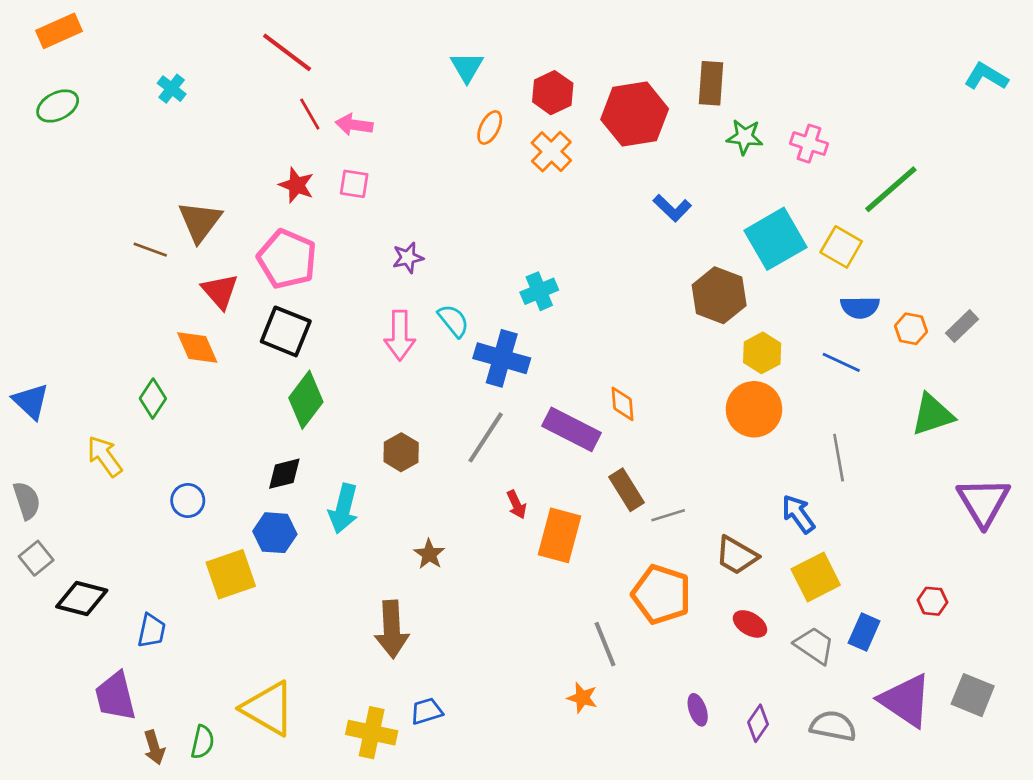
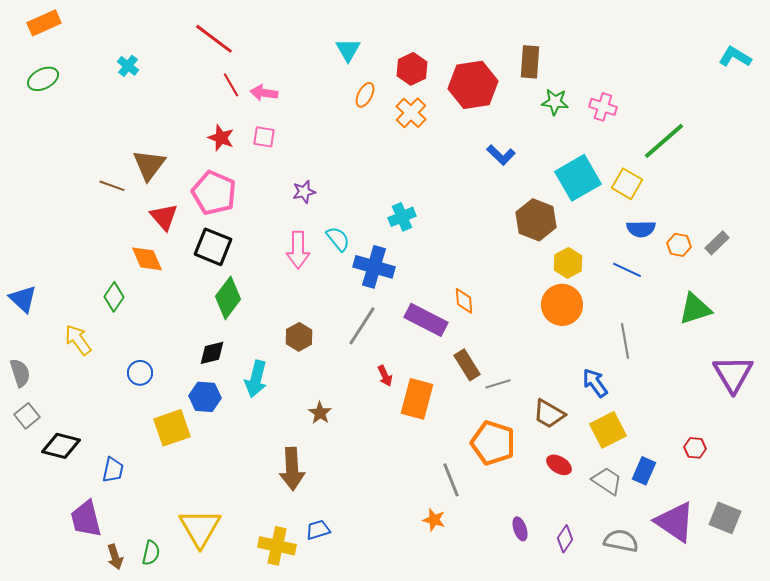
yellow triangle: (268, 708) -> (200, 528), turned 30

